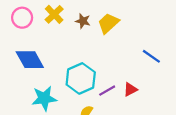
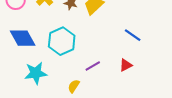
cyan hexagon: (81, 78) -> (62, 41), moved
red triangle: (130, 89) -> (126, 65), moved

